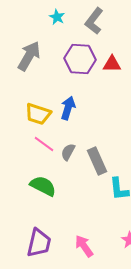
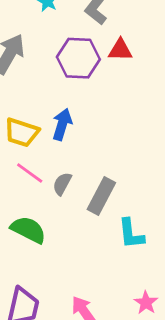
red triangle: (112, 64) -> (120, 50), moved
gray rectangle: (97, 161) -> (101, 196), turned 52

